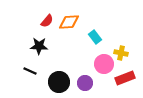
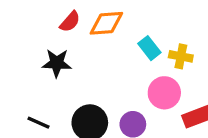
yellow cross: (121, 53) -> (181, 56), moved
black line: (30, 71) -> (38, 123), moved

